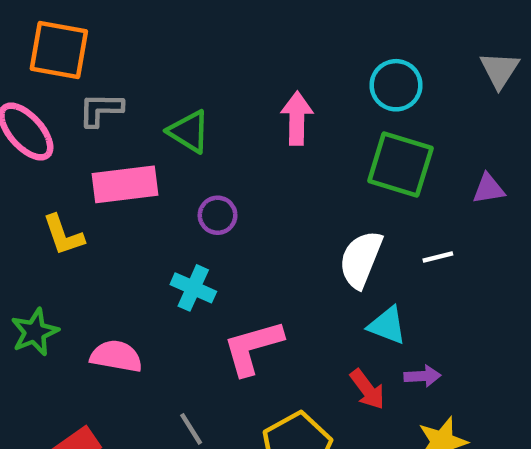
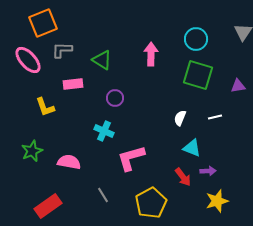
orange square: (59, 50) -> (43, 23), turned -32
pink rectangle: (125, 184) -> (73, 84), size x0.7
white semicircle: (361, 259) -> (180, 118), size x0.6

